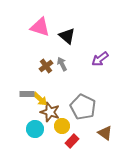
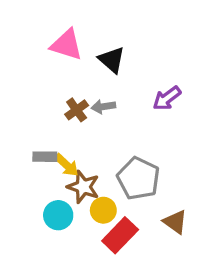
gray arrow: (62, 64) -> (103, 107), turned -72
red rectangle: (72, 141) -> (120, 235), size x1.5

